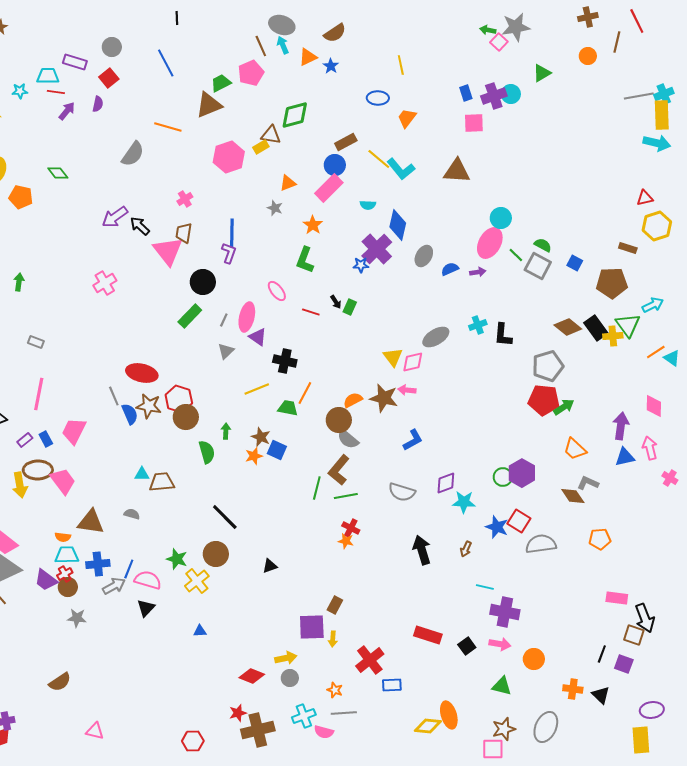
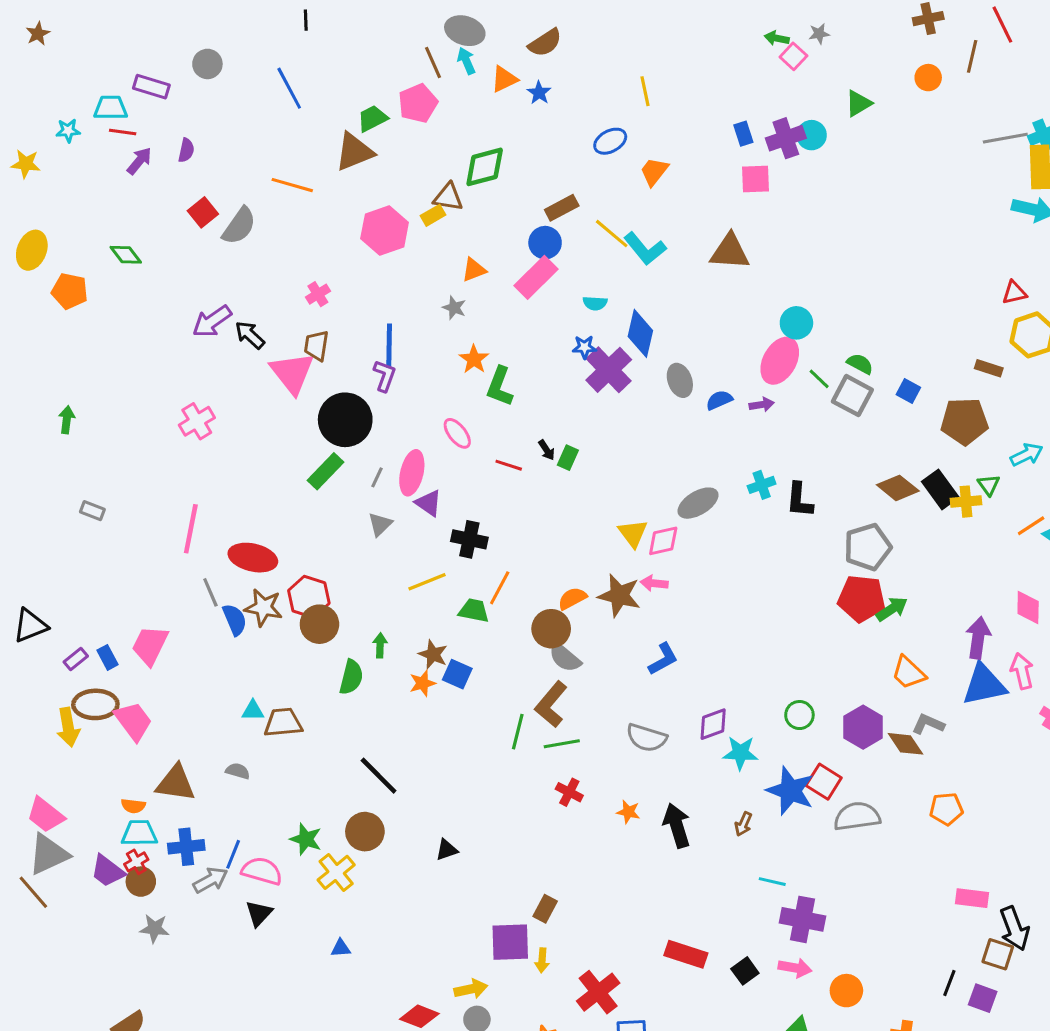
gray star: (516, 27) -> (819, 34), size x0.5
red square: (109, 78) -> (203, 212), moved
blue ellipse: (378, 98) -> (610, 141), turned -30
orange star: (313, 225) -> (474, 359), moved
gray ellipse: (424, 256) -> (680, 380), turned -50
blue star: (361, 265) -> (584, 347), moved
black circle: (203, 282) -> (345, 420), size x1.4
green triangle: (628, 325) -> (989, 485), size x0.6
pink line: (39, 394) -> (191, 529), moved
green semicircle: (207, 452) -> (351, 677), turned 30
blue triangle: (625, 457) -> (984, 685), size x1.5
purple hexagon: (522, 473) -> (863, 727), moved
blue star: (497, 527) -> (790, 791), size x1.4
orange star: (346, 541) -> (628, 812), moved

